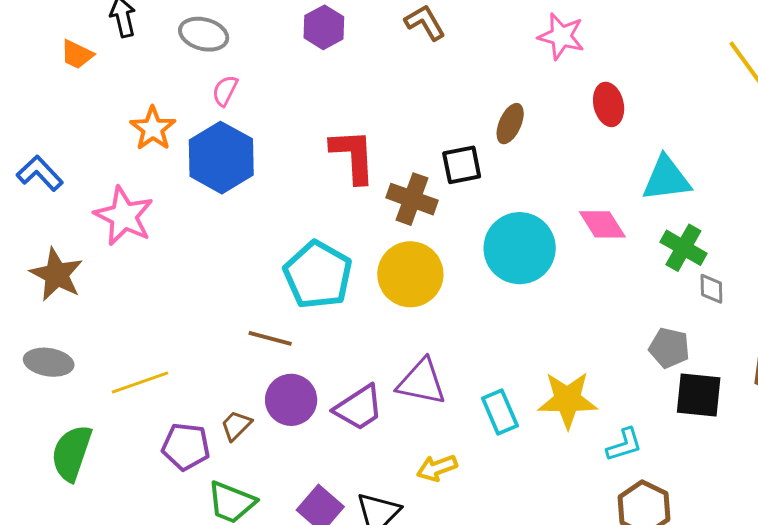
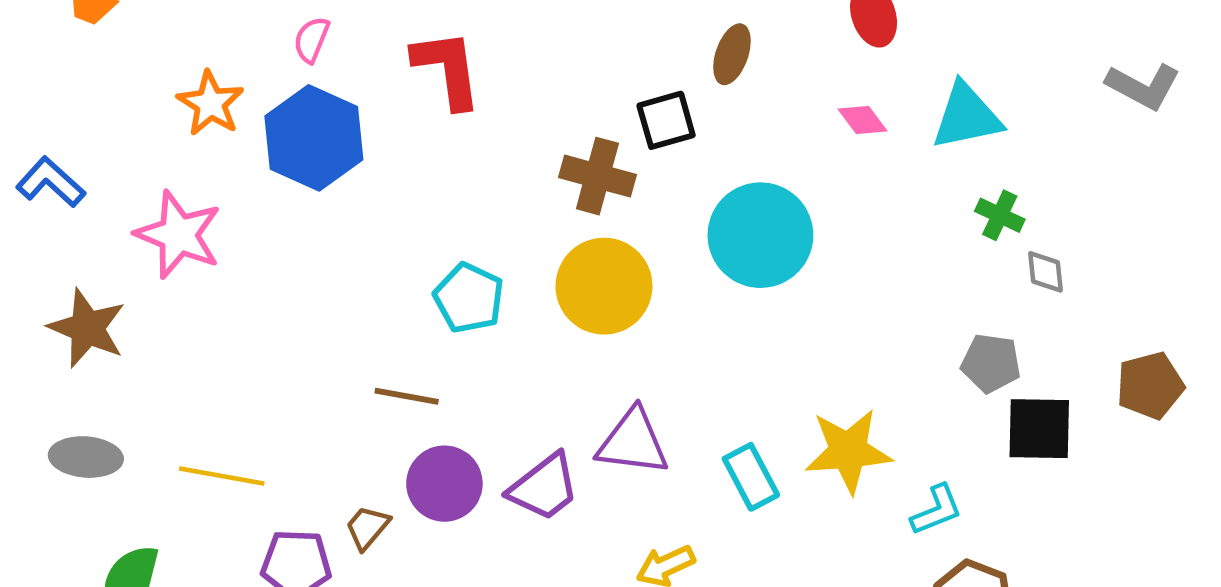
red L-shape: (353, 156) -> (447, 69), moved
pink diamond: (602, 224) -> (863, 120), moved, size x0.7
green cross: (683, 248) -> (1000, 215), size x0.7
cyan pentagon: (318, 275) -> (469, 298), size x0.7
yellow line: (140, 383) -> (222, 476), turned 34

